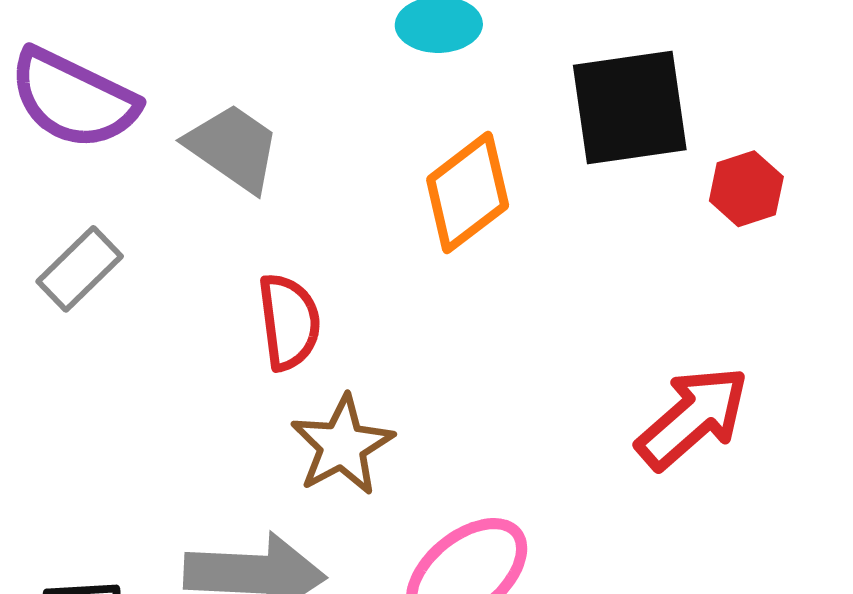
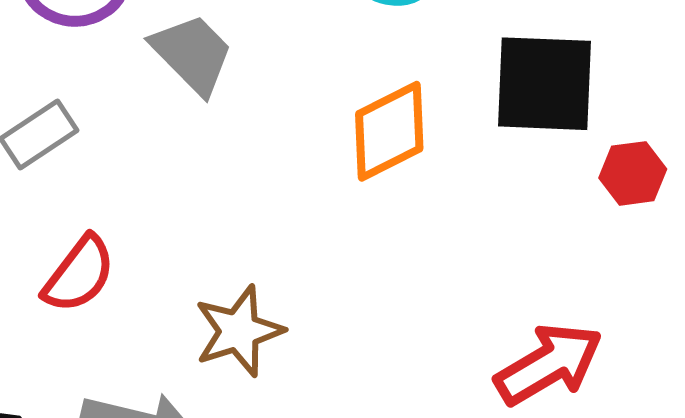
red semicircle: (289, 322) -> (79, 274), moved, turned 34

